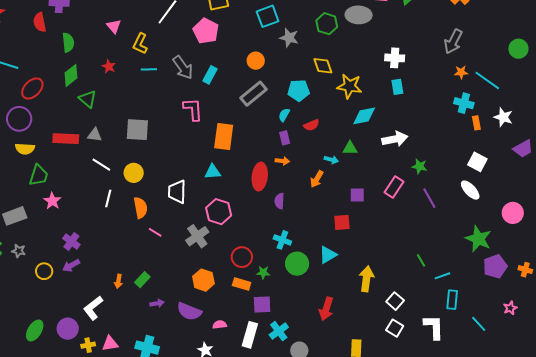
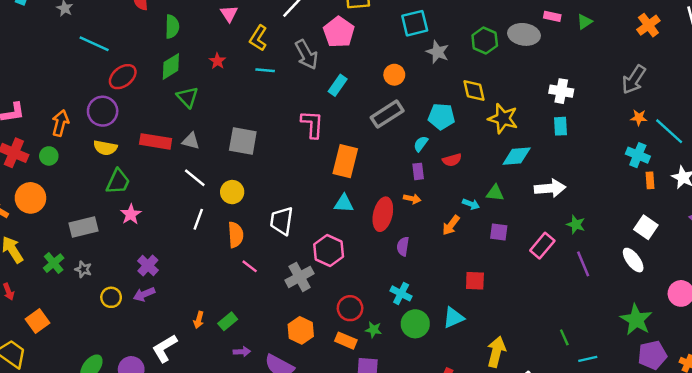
gray arrow: (183, 68) -> (306, 55), moved
cyan triangle: (213, 172) -> (344, 203), moved
purple square: (357, 195) -> (499, 232), moved

